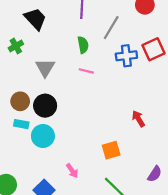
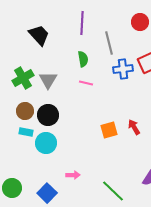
gray line: (111, 28) -> (109, 43), turned -45
green cross: (16, 46) -> (23, 78), moved, size x1.5
orange square: (111, 150) -> (109, 130), moved
pink arrow: (72, 171) -> (73, 175), turned -56

